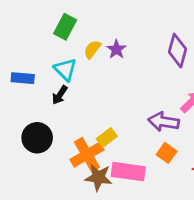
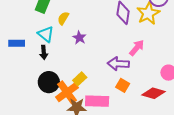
purple star: (116, 49) -> (79, 38), moved
black arrow: (60, 95) -> (44, 52), turned -32
black circle: (37, 138) -> (49, 82), moved

